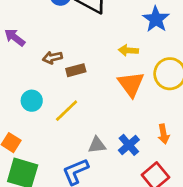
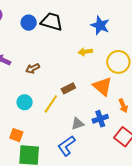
brown rectangle: (76, 70) -> (68, 88), moved
orange triangle: (131, 84) -> (102, 86), moved
blue cross: (129, 145) -> (100, 119), turned 35

